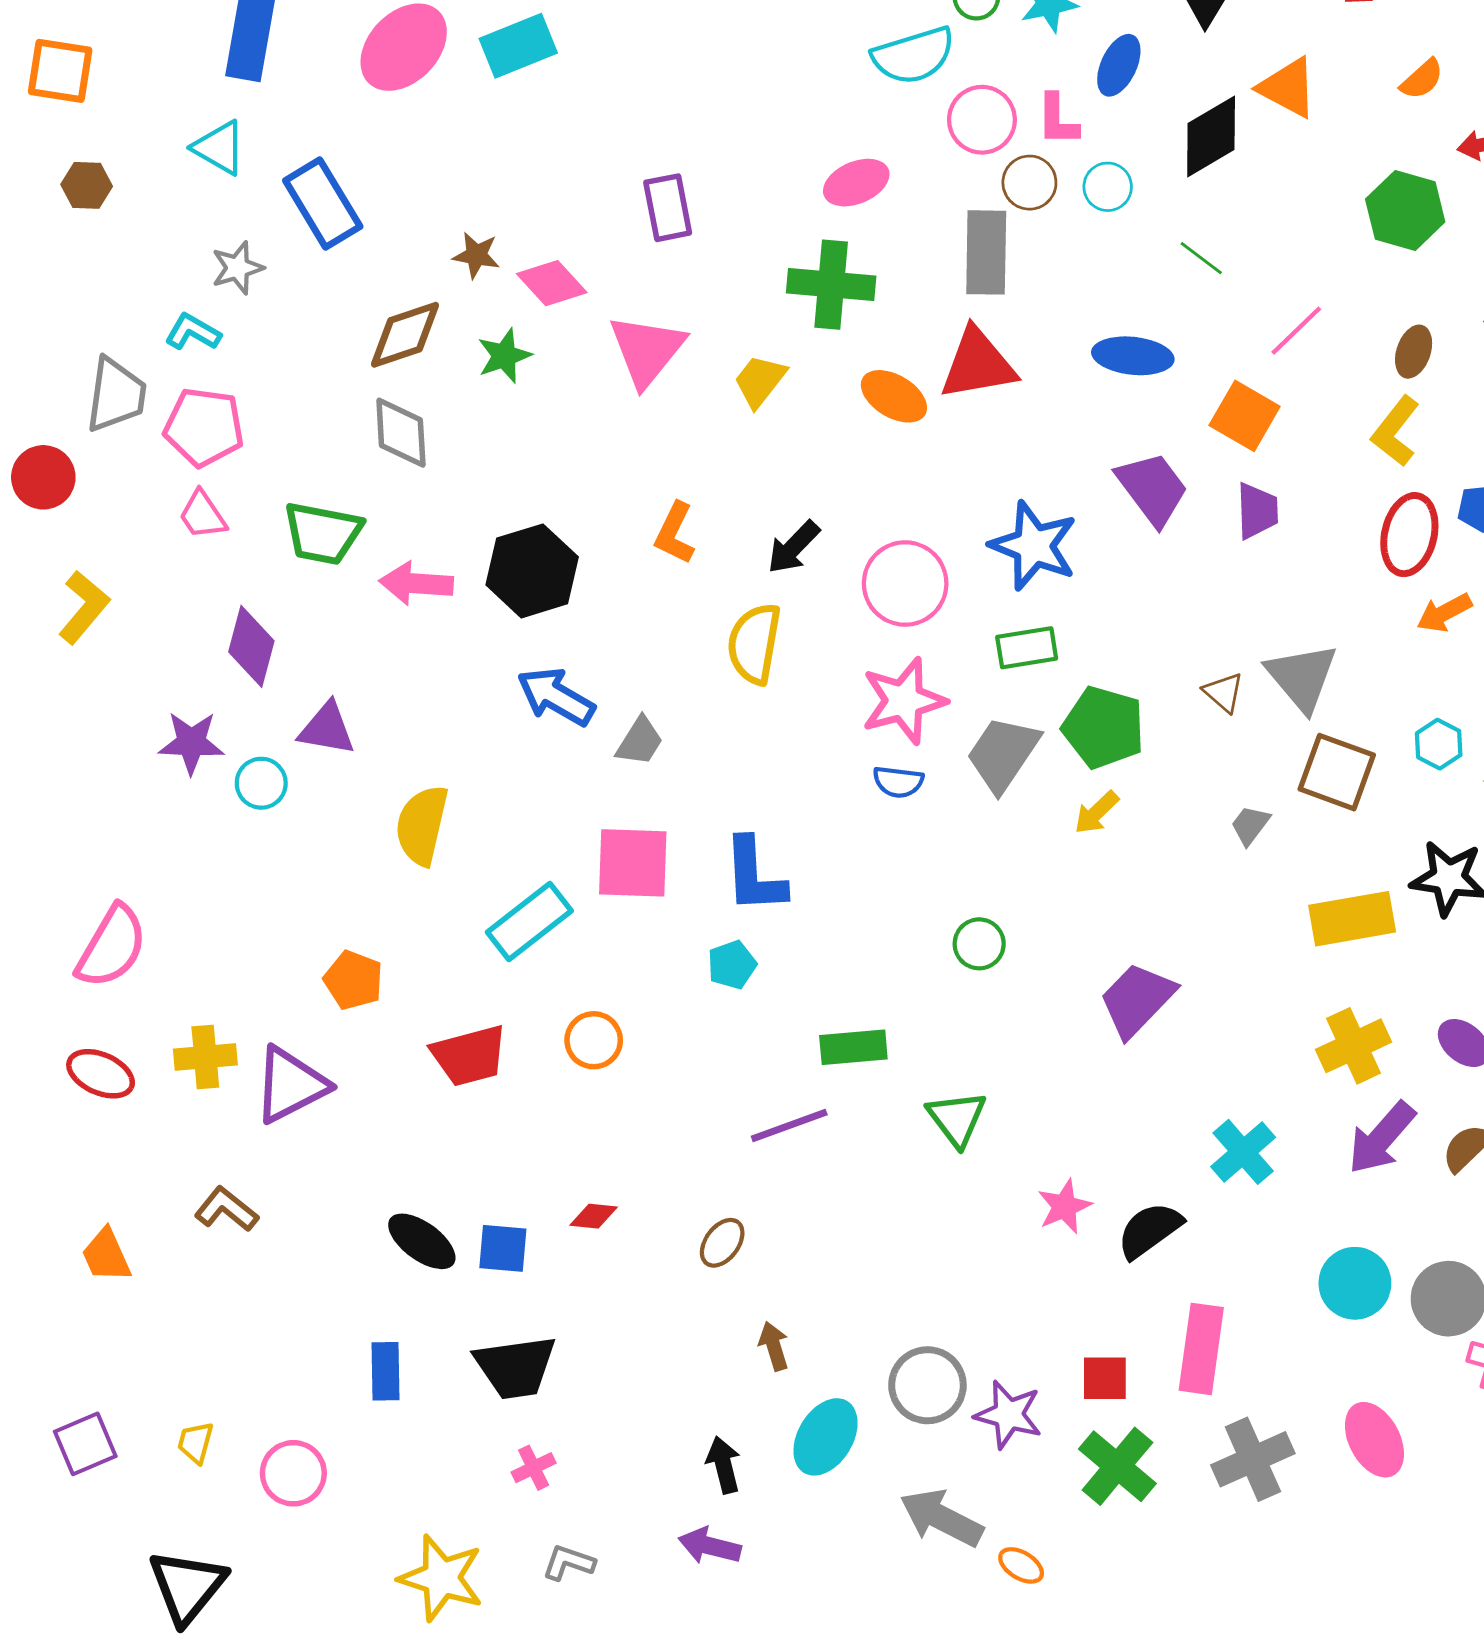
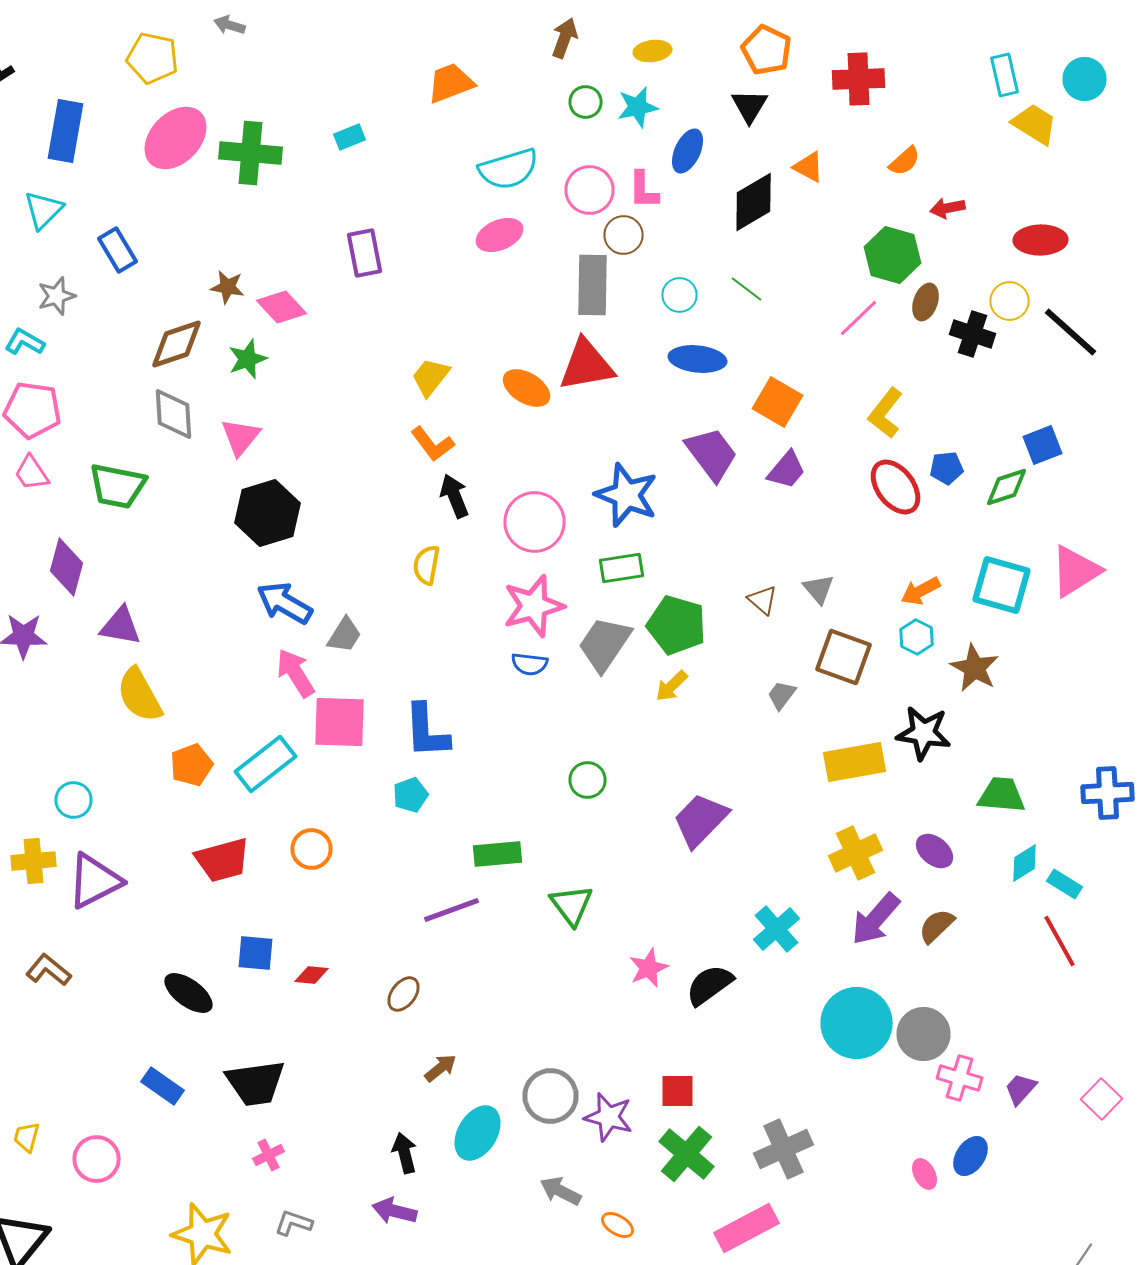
cyan rectangle: (518, 46) -> (350, 137), moved, size x0.6
cyan semicircle: (914, 55) -> (508, 169), moved
orange triangle: (1288, 88) -> (808, 167), size x0.7
cyan triangle: (219, 148) -> (44, 210), turned 45
cyan circle: (1108, 187) -> (680, 295), moved
blue rectangle: (323, 204) -> (118, 250), size x0.7
green cross: (831, 285) -> (250, 153), moved
pink line: (1296, 331) -> (858, 318), moved
pink triangle: (647, 350) -> (240, 437), moved, size x0.7
brown ellipse: (1414, 352) -> (926, 302), moved
purple trapezoid: (1257, 511) -> (786, 470), turned 42
orange L-shape: (675, 533) -> (432, 444), moved, turned -63
red ellipse: (1409, 535) -> (896, 487), turned -50
black arrow: (793, 547) -> (454, 496), turned 114
pink arrow: (416, 583) -> (296, 673), moved, turned 54
orange arrow: (1444, 613) -> (920, 591), moved
yellow semicircle: (754, 644) -> (426, 565), size x0.7
gray triangle: (1302, 677) -> (818, 589), size x0.6
cyan circle: (261, 783) -> (74, 800), moved
yellow semicircle: (422, 825) -> (140, 695), moved, turned -42
orange pentagon: (353, 980) -> (192, 765), moved, turned 30
blue square: (503, 1248) -> (256, 953), moved
cyan circle: (1355, 1283) -> (856, 1023), size x1.4
brown arrow: (774, 1346) -> (440, 1068), turned 68
pink rectangle: (1201, 1349) -> (746, 1228), moved, turned 54
blue rectangle: (386, 1371) -> (162, 1086), turned -54
pink ellipse: (1374, 1440) -> (924, 1174), moved, size x0.6
gray arrow: (941, 1518) -> (560, 1191), size x0.7

